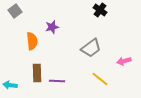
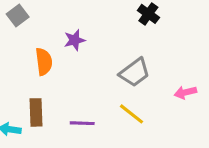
brown rectangle: (37, 73) -> (36, 112), moved
yellow line: (100, 79) -> (131, 114), moved

